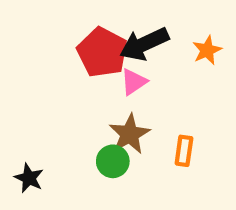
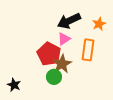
red pentagon: (102, 52) -> (49, 54), moved
orange rectangle: (184, 151) -> (88, 50), moved, size x1.5

